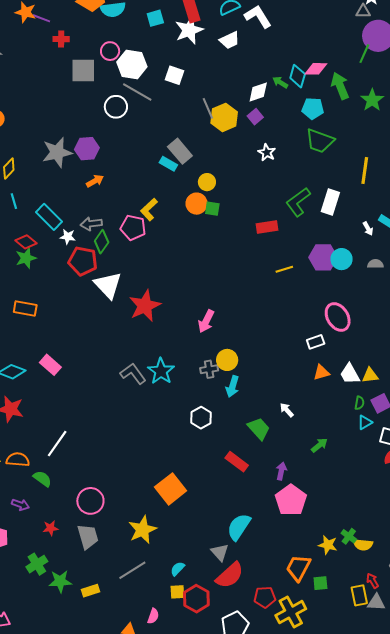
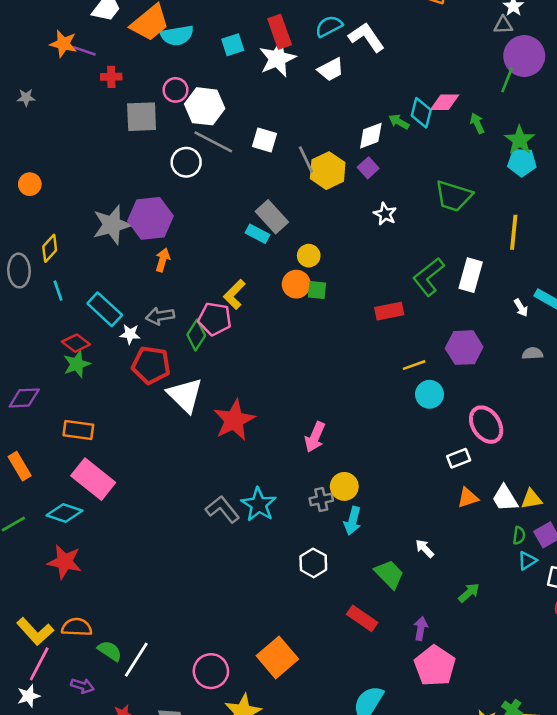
white square: (175, 75) -> (264, 140), moved
green arrow: (340, 86) -> (477, 123), size x0.6
cyan pentagon: (313, 108) -> (522, 162), moved
purple hexagon: (87, 149) -> (150, 218), size x1.4
orange arrow: (95, 181) -> (163, 260), turned -42
green diamond: (102, 242) -> (196, 335), moved
cyan circle: (342, 259) -> (430, 394), moved
pink rectangle: (50, 365) -> (93, 479), moved, size x1.5
white line: (57, 444) -> (136, 660), moved
pink circle: (90, 501) -> (211, 671), moved

